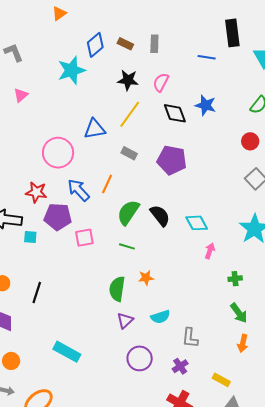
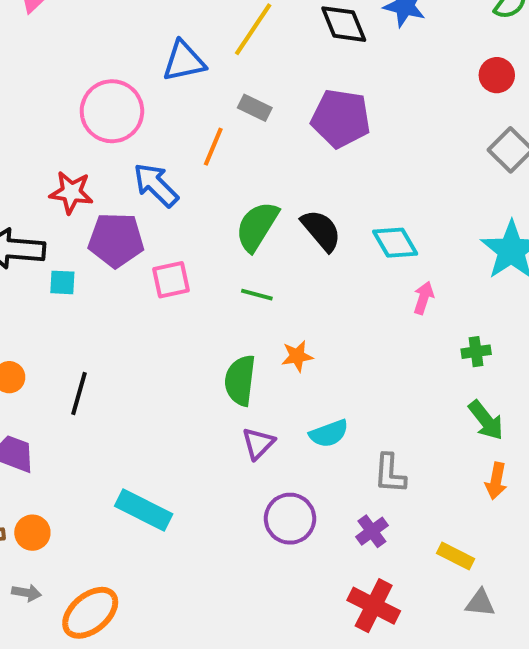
orange line: (107, 184) -> (213, 147), moved

